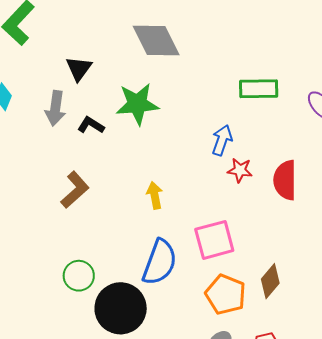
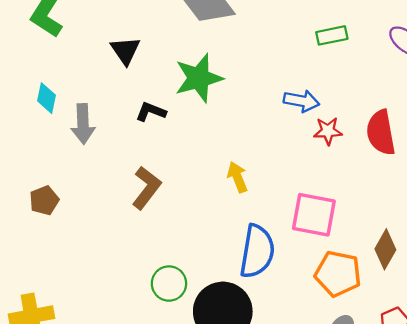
green rectangle: (259, 89) -> (332, 35), size x0.7
gray arrow: (55, 108) -> (83, 124), moved
blue arrow: (222, 140) -> (301, 101), turned 92
pink square: (214, 240) -> (314, 215), turned 36

